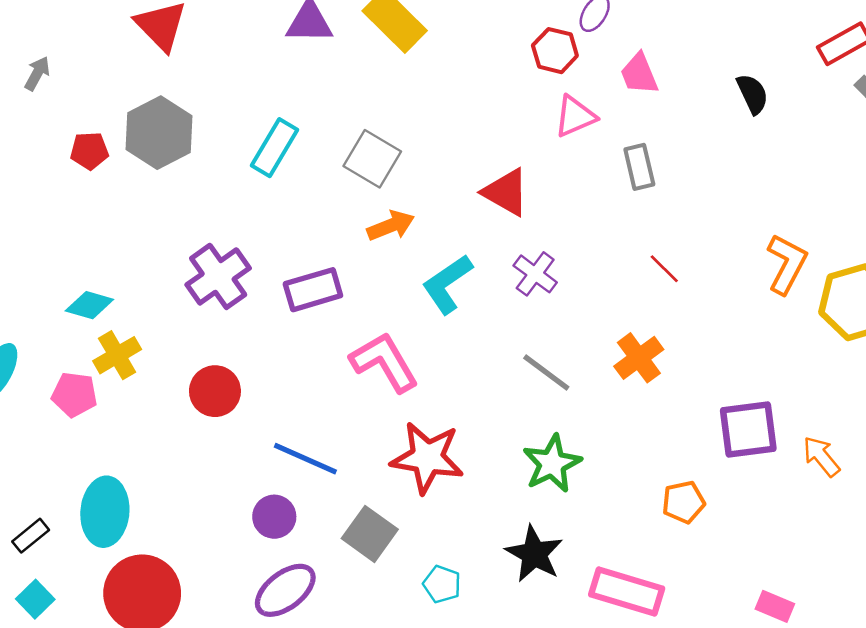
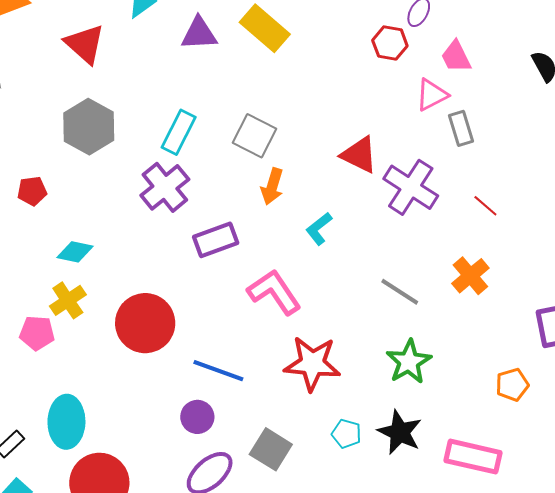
pink triangle: (575, 116) -> (432, 95), moved
red pentagon: (89, 151) -> (32, 191), moved
orange arrow: (391, 226) -> (272, 186), turned 132
purple cross: (535, 274) -> (411, 187), moved, size x1.6
purple cross: (218, 276) -> (165, 187), moved
cyan L-shape: (447, 284) -> (319, 229), size x0.7
cyan diamond: (89, 305) -> (75, 252), moved
red circle: (215, 391) -> (145, 323), size x1.5
gray square: (370, 534) -> (271, 449), moved
cyan pentagon: (442, 584) -> (346, 434), moved

